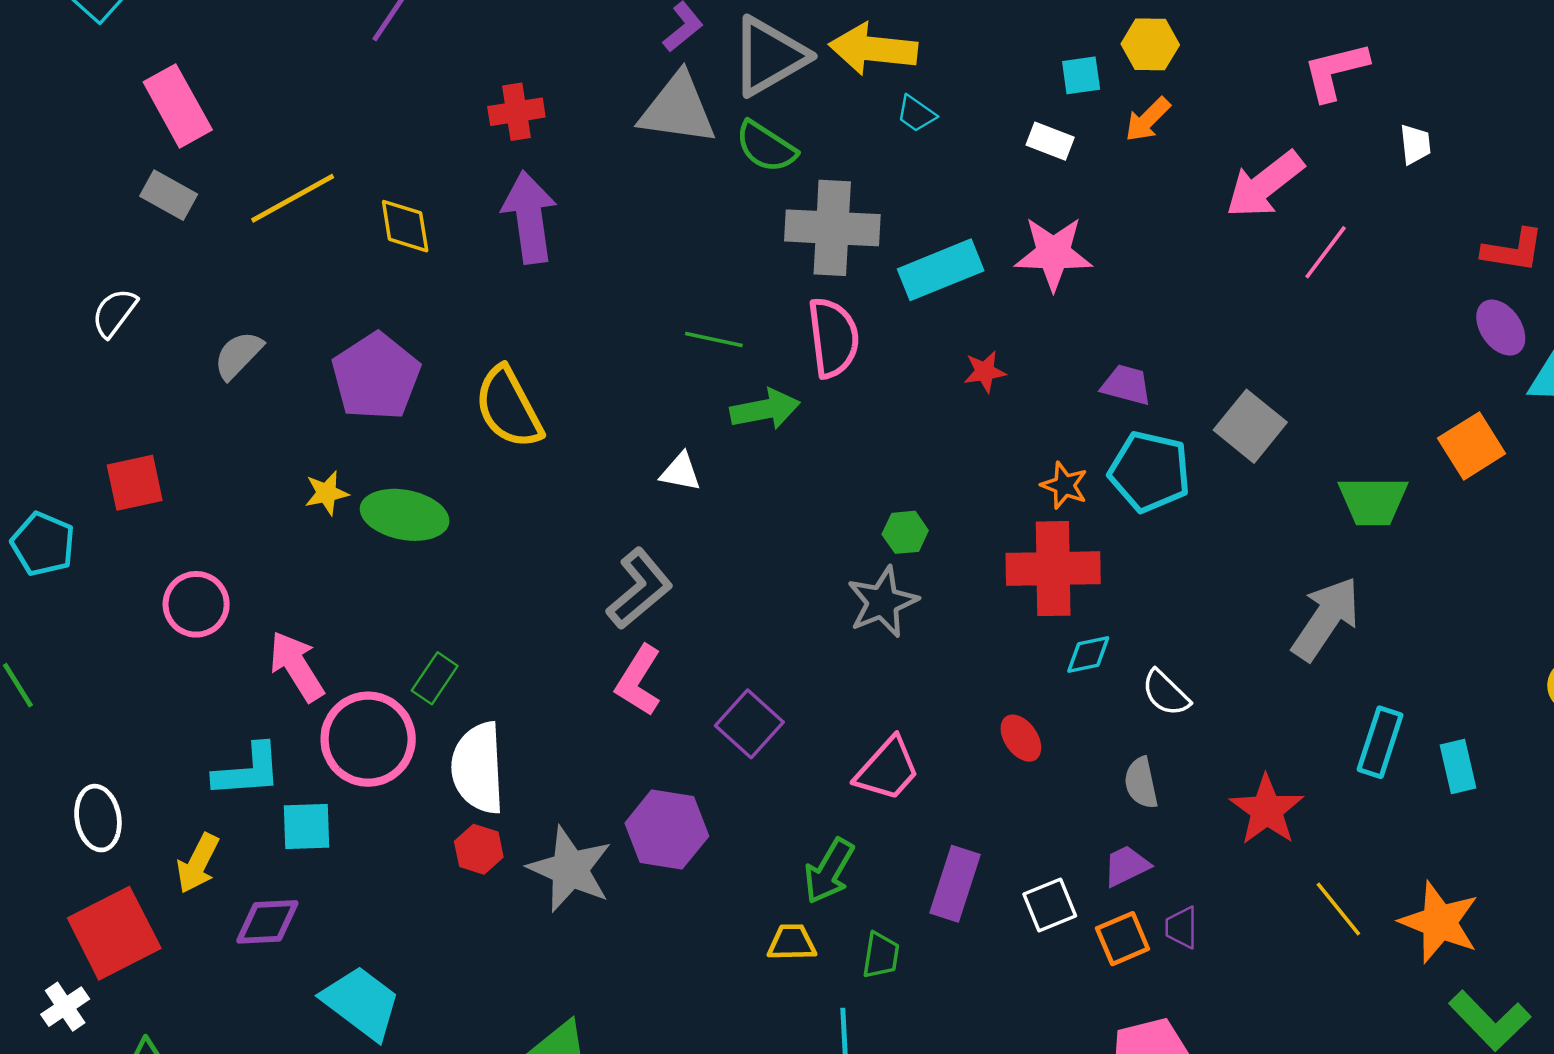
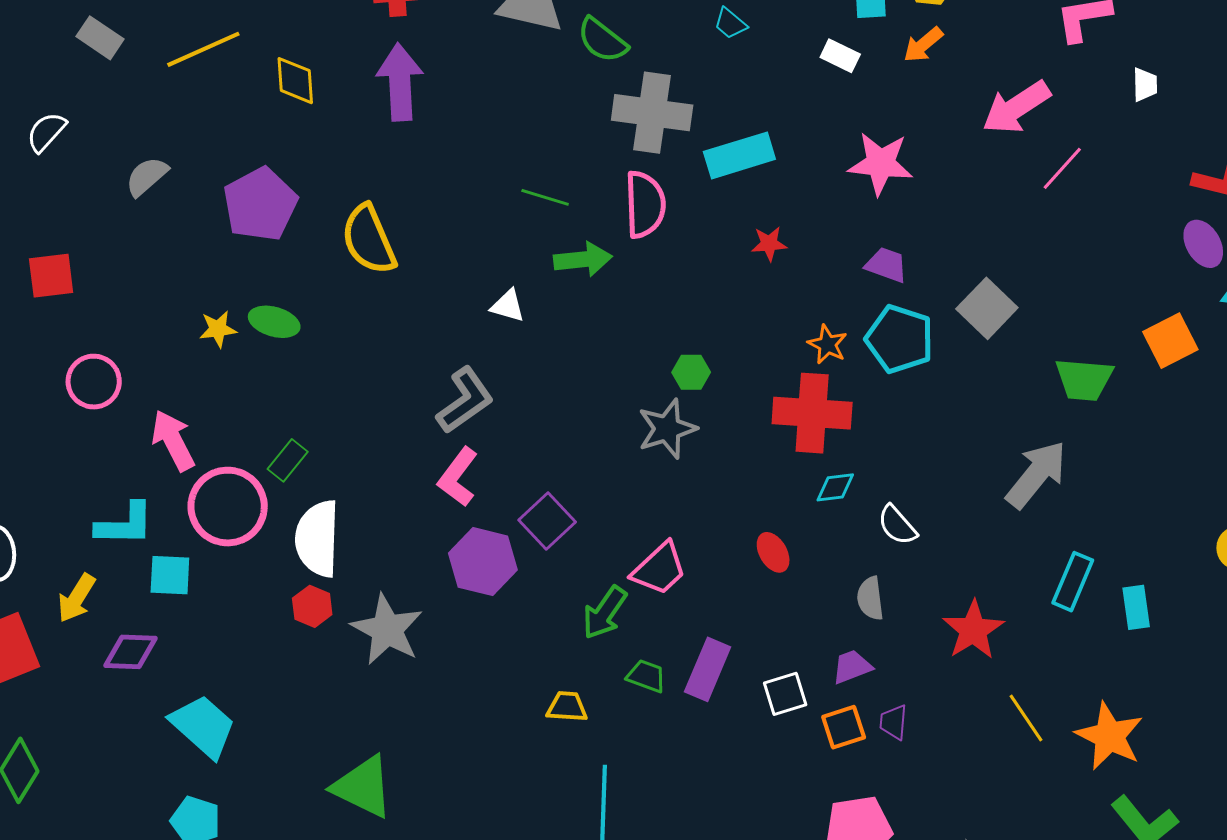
pink star: (1053, 253) -> (881, 163), moved
yellow star: (327, 493) -> (218, 329), moved
green ellipse: (405, 515) -> (274, 322), size x0.7
purple hexagon: (667, 830) -> (483, 562), moved
green arrow: (829, 871) -> (605, 613), moved
green trapezoid: (881, 955) -> (646, 676), moved, turned -84

